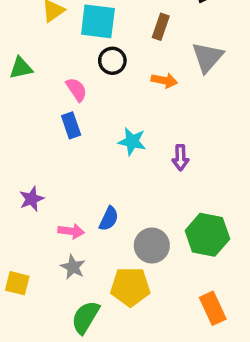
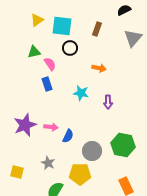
gray triangle: (207, 57) -> (133, 38), moved
green triangle: (21, 68) -> (34, 52), moved
orange arrow: (164, 80) -> (99, 68), moved
purple star: (32, 199) -> (25, 125), size x1.6
pink arrow: (71, 231) -> (51, 127), moved

